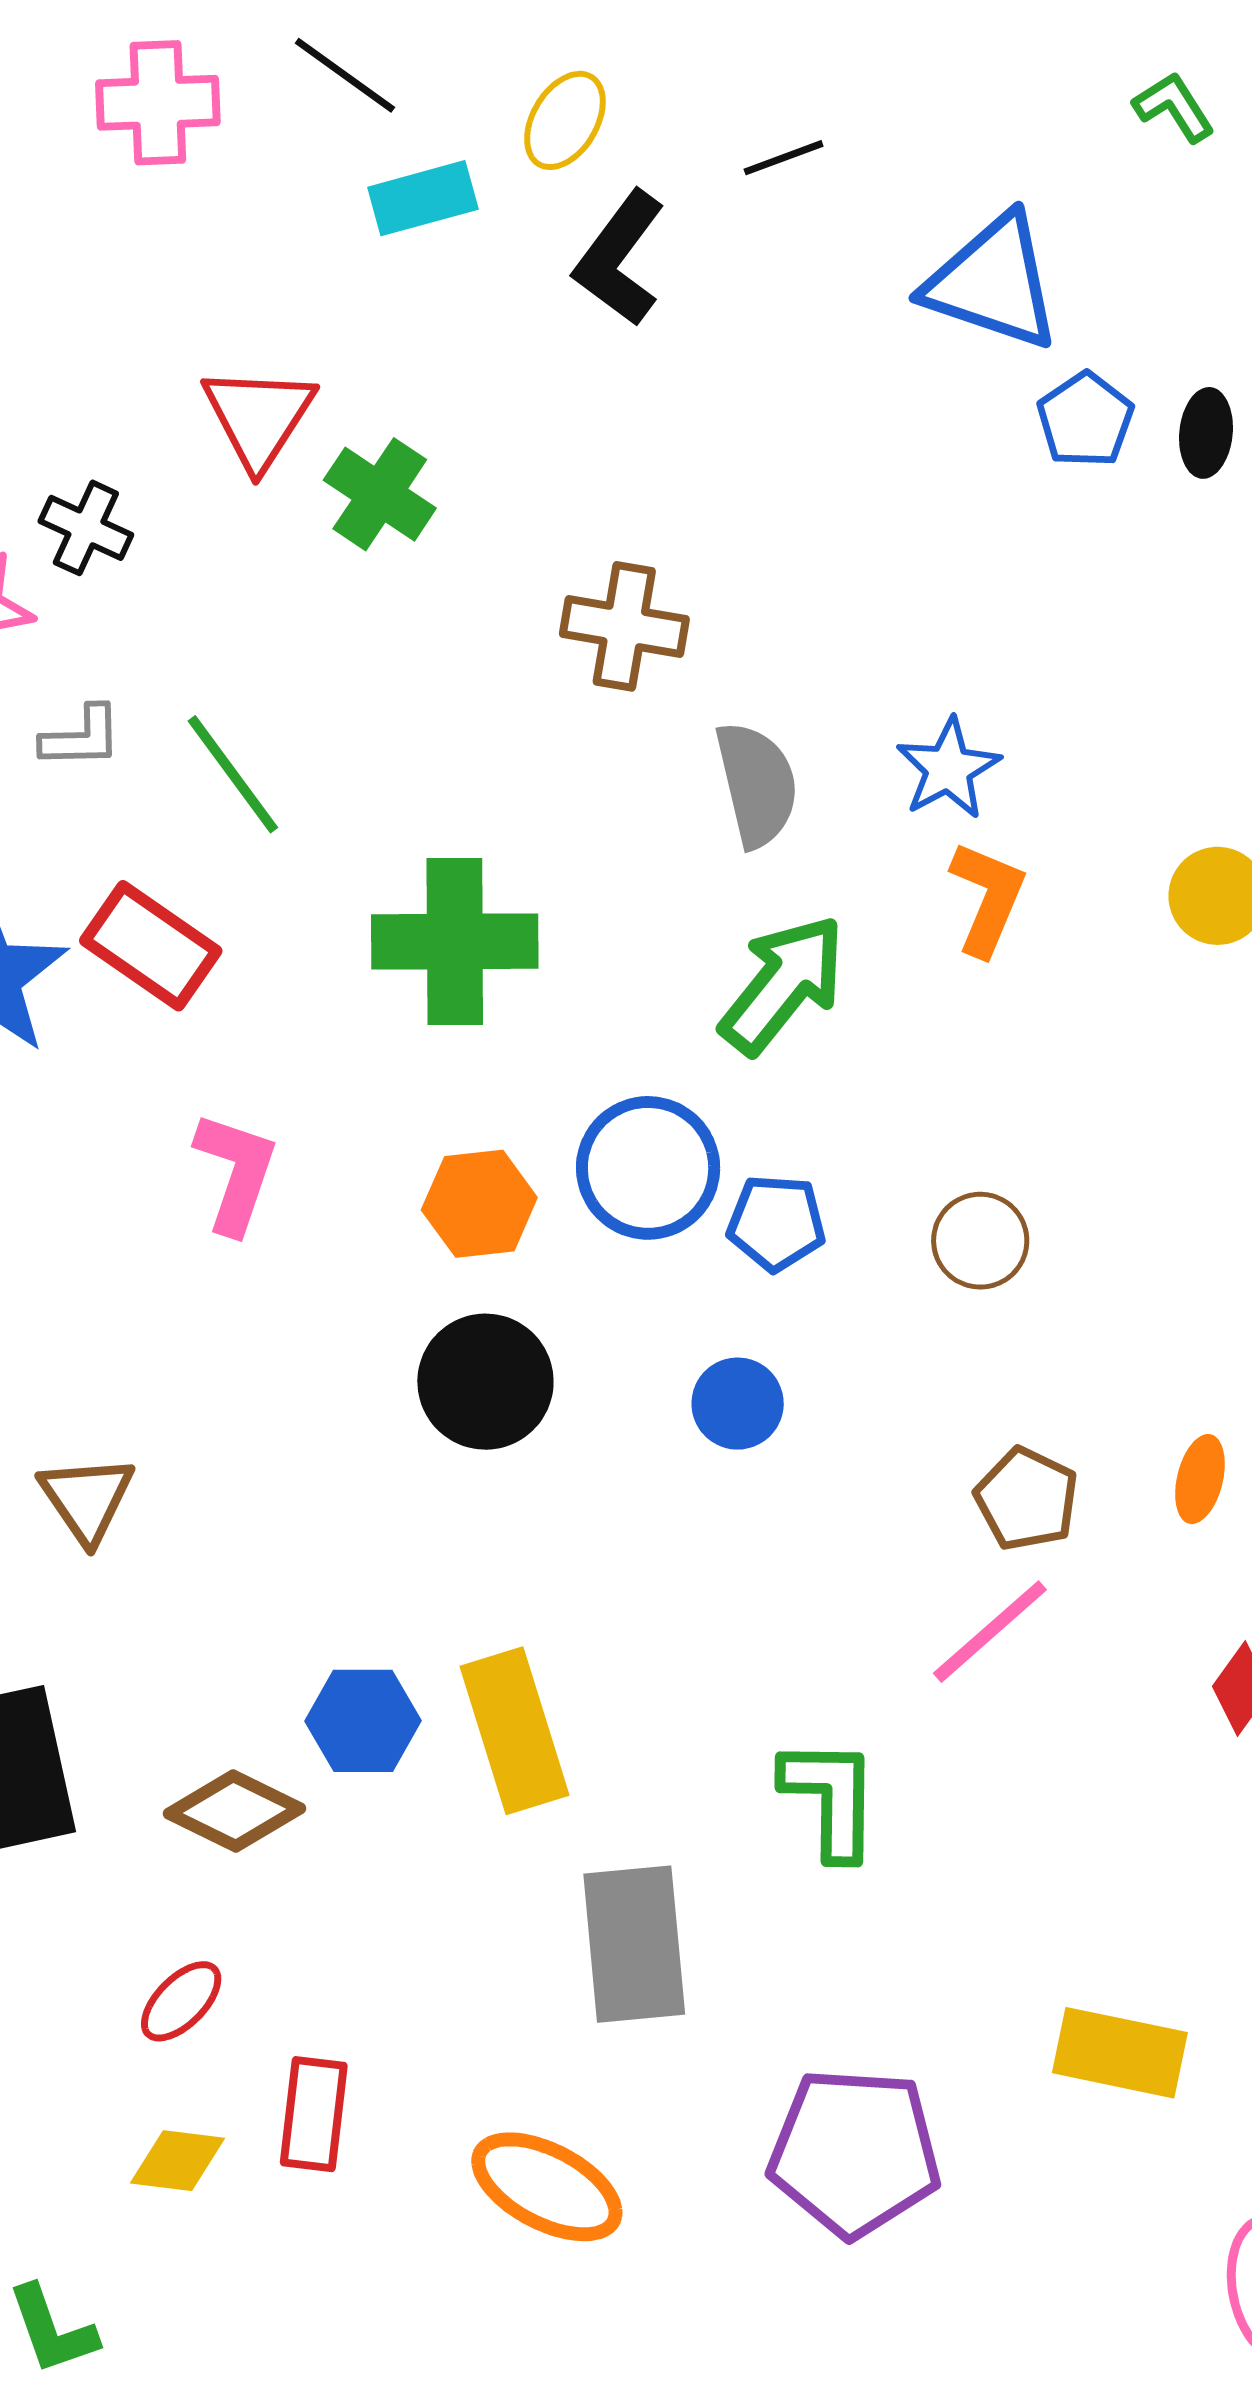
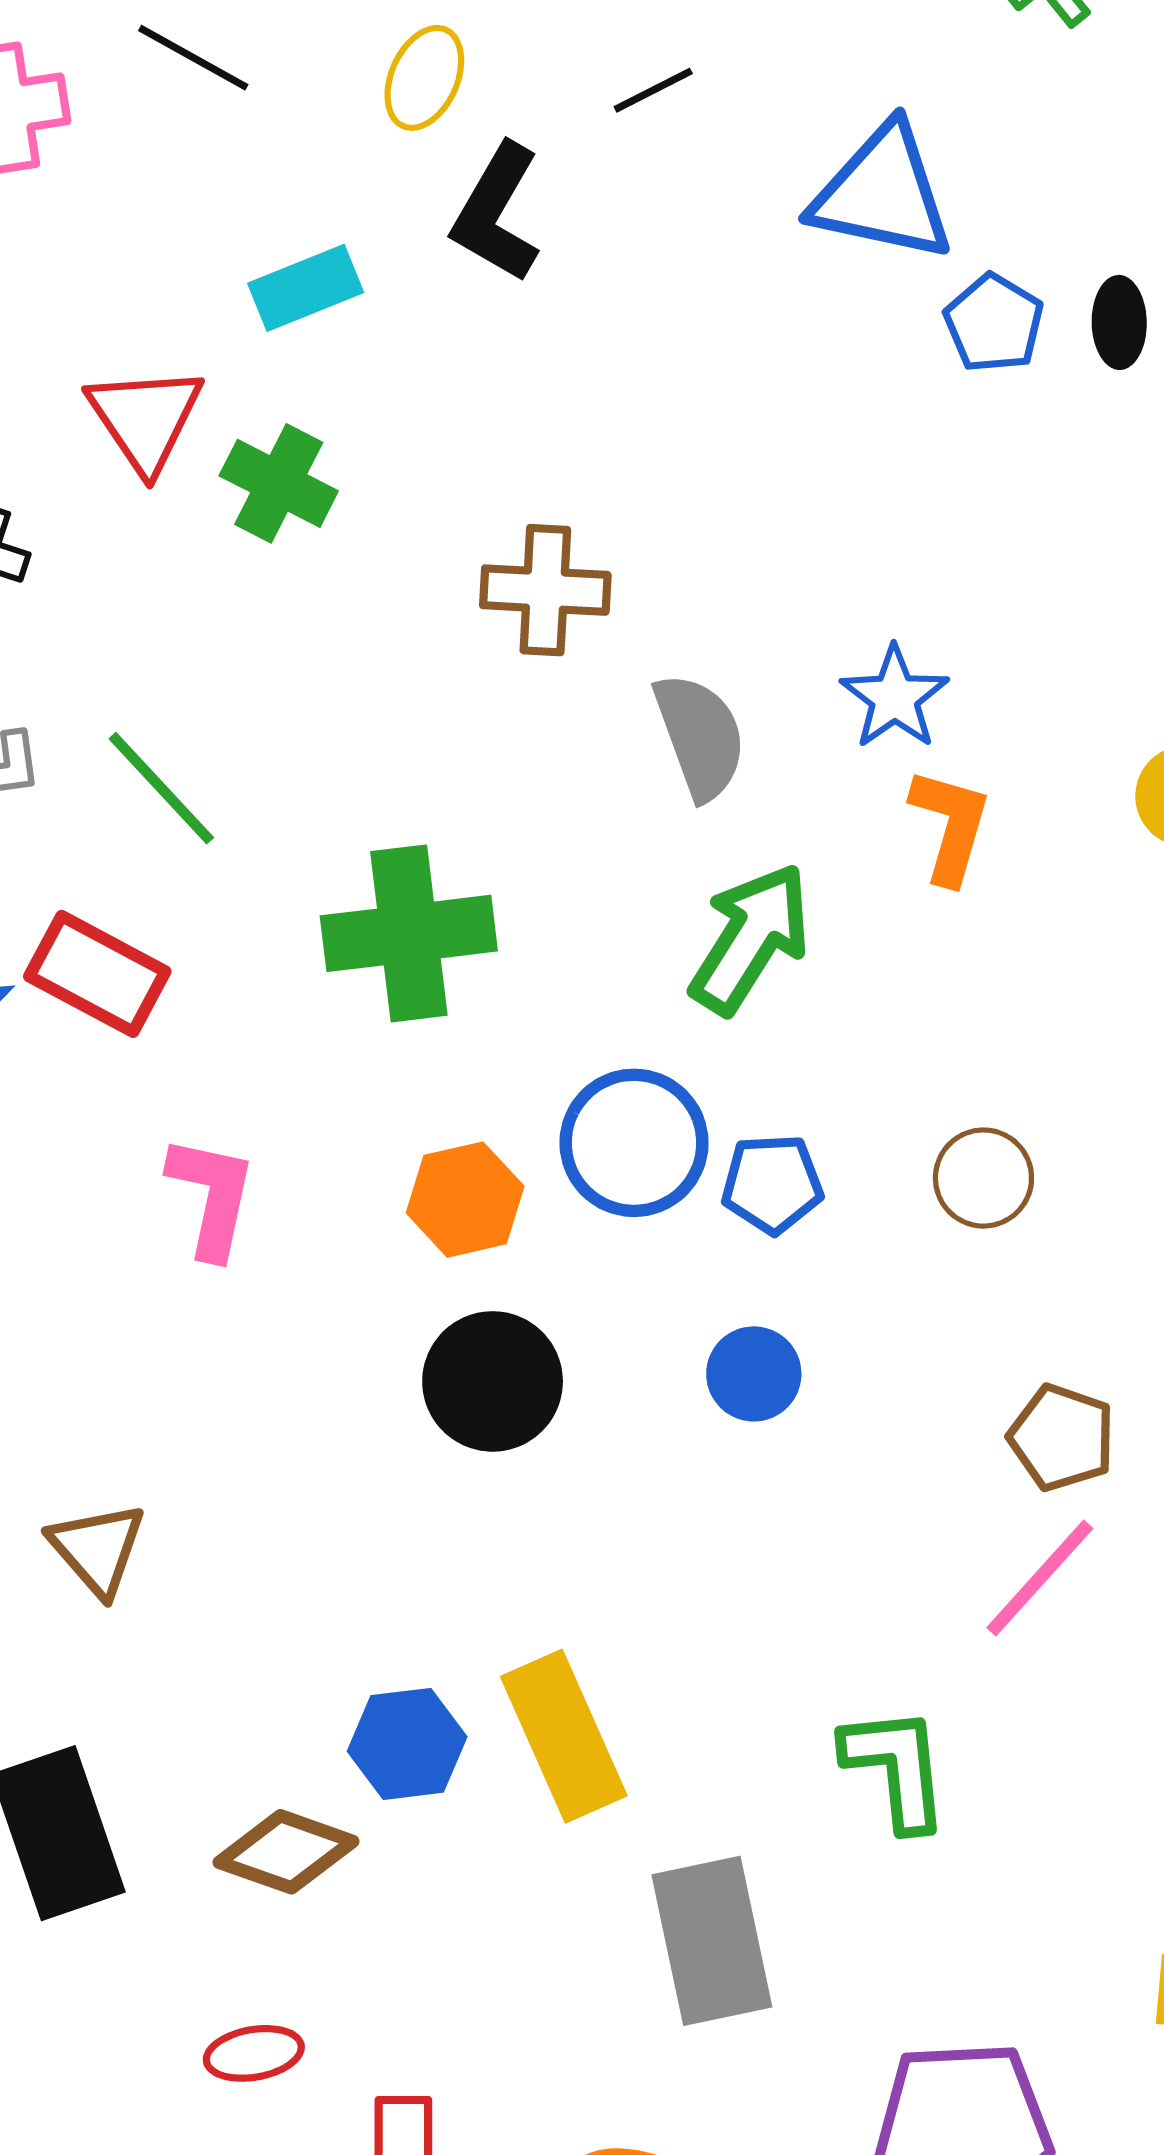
cyan rectangle: (423, 198) -> (306, 288), moved
red ellipse: (181, 2001) -> (254, 2053), turned 42

